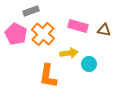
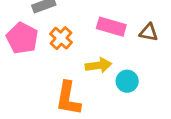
orange cross: (43, 34) -> (61, 38), size x0.7

